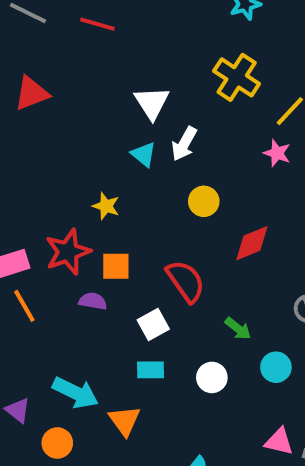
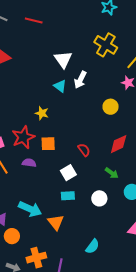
yellow circle: (204, 201) -> (111, 107), moved
red diamond: (252, 243) -> (119, 144), moved
red semicircle: (186, 281) -> (84, 150), size x0.6
purple semicircle: (93, 301) -> (29, 163), moved
orange circle: (57, 443) -> (12, 236), moved

